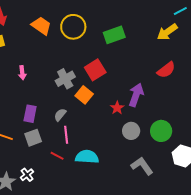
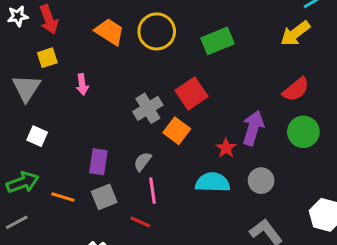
pink arrow: (22, 73) -> (82, 84), moved
gray circle: (131, 131) -> (261, 181), moved
green circle: (161, 131) -> (303, 132), moved
cyan semicircle: (87, 157) -> (213, 182), moved

